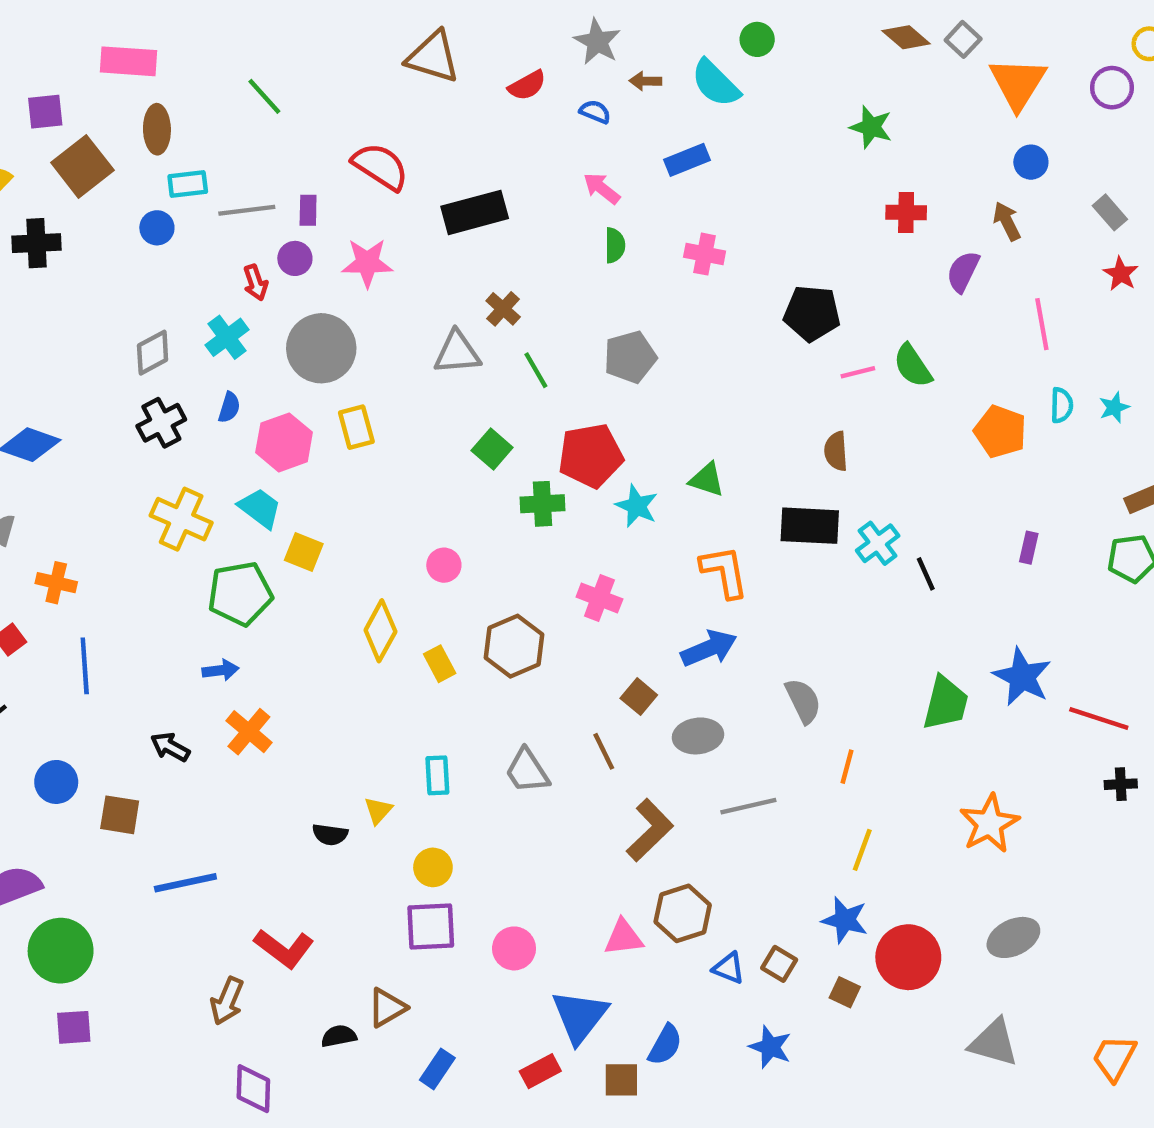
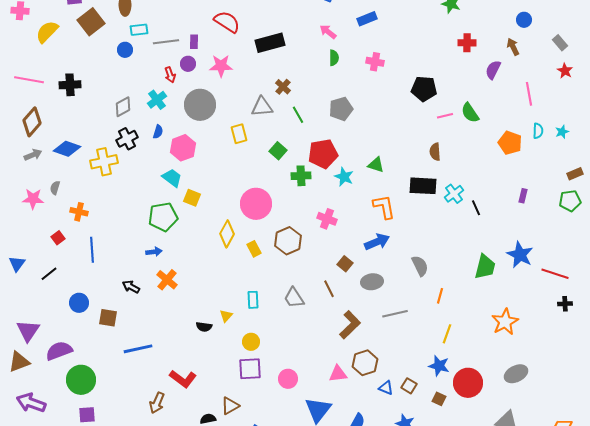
black cross: (36, 243) -> (70, 85), moved
yellow rectangle: (356, 427) -> (239, 134), moved
yellow cross: (181, 519) -> (104, 162), moved, turned -36
pink circle: (444, 565) -> (256, 204), size x2.0

